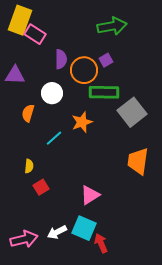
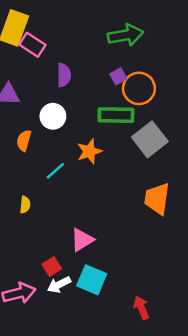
orange circle: (84, 70) -> (139, 88), moved
red square: (41, 187) -> (52, 266), moved
pink triangle: (90, 195) -> (82, 240), moved
red arrow: (101, 243) -> (141, 308), moved

